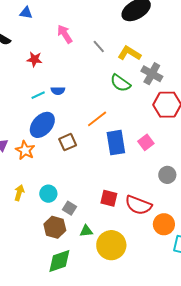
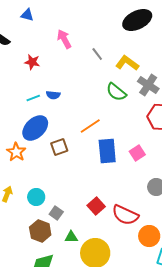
red square: (109, 198) -> (96, 206), turned 30

